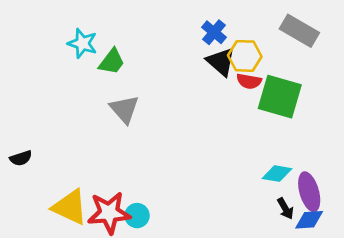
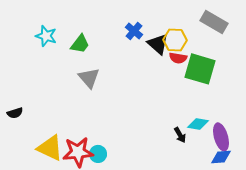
blue cross: (214, 32) -> (134, 31), moved
cyan star: (82, 43) -> (46, 36), moved
black arrow: (285, 209) -> (180, 135), moved

